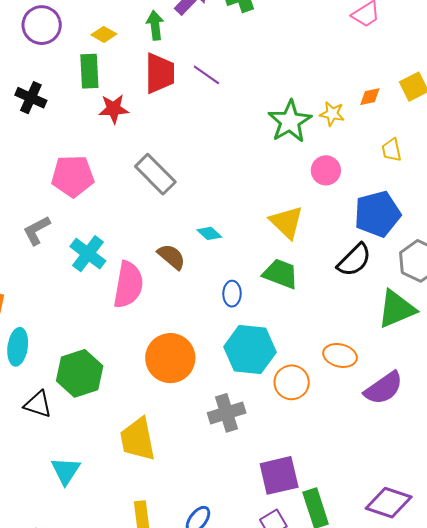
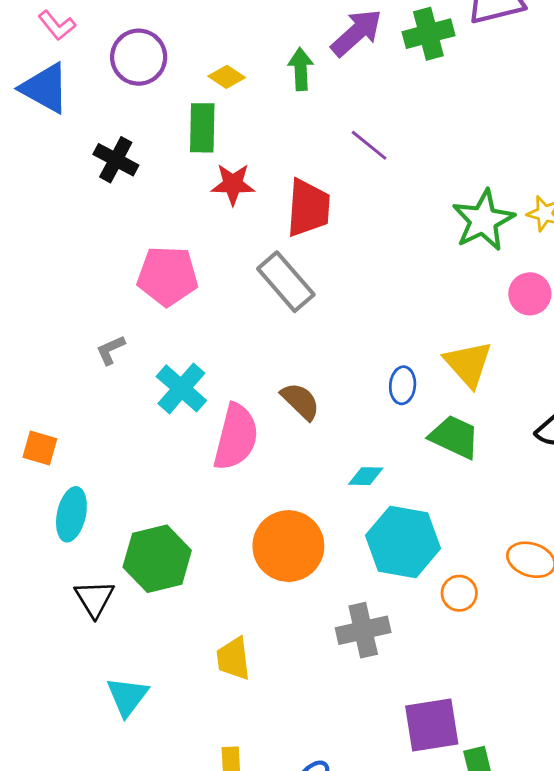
red trapezoid: (160, 73) -> (308, 208), moved
gray L-shape: (37, 230) -> (111, 350), size x0.7
cyan diamond: (209, 233) -> (366, 476), moved, turned -45
blue ellipse: (232, 294) -> (403, 385), moved
orange circle: (292, 382) -> (459, 593), size x0.7
black triangle: (38, 404) -> (94, 599), turned 36
yellow trapezoid: (138, 439) -> (233, 659), size x0.7

